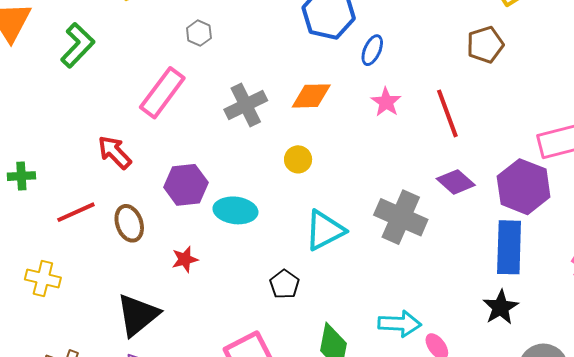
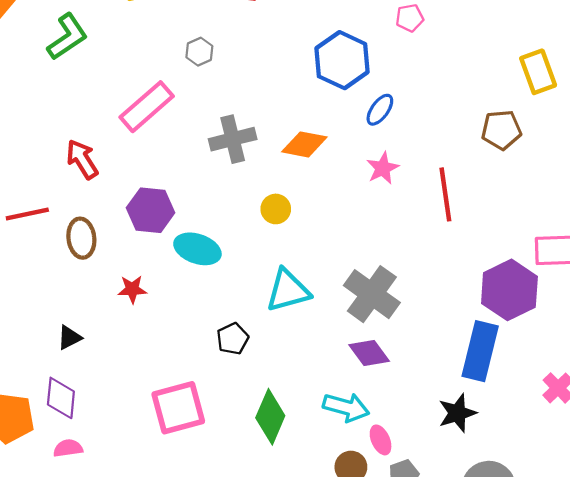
purple diamond: (456, 182) -> (369, 353), moved
black triangle: (138, 315) -> (69, 338), size x0.5

